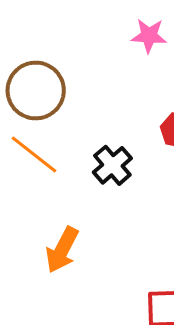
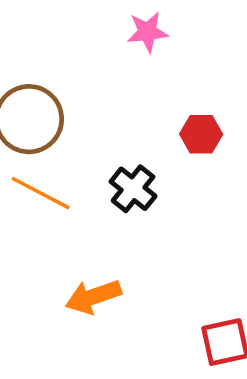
orange arrow: (62, 250) -> (93, 297), turned 54

